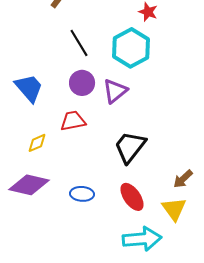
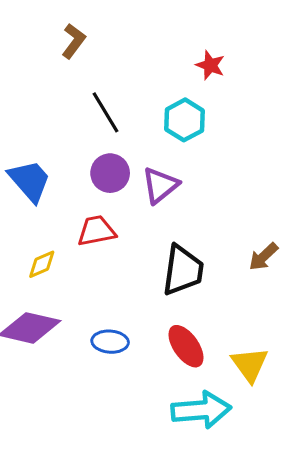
cyan hexagon: (131, 48) -> (184, 120), size x0.7
black trapezoid: (130, 147) -> (183, 270), turned 150
brown arrow: (183, 179) -> (263, 257), moved

